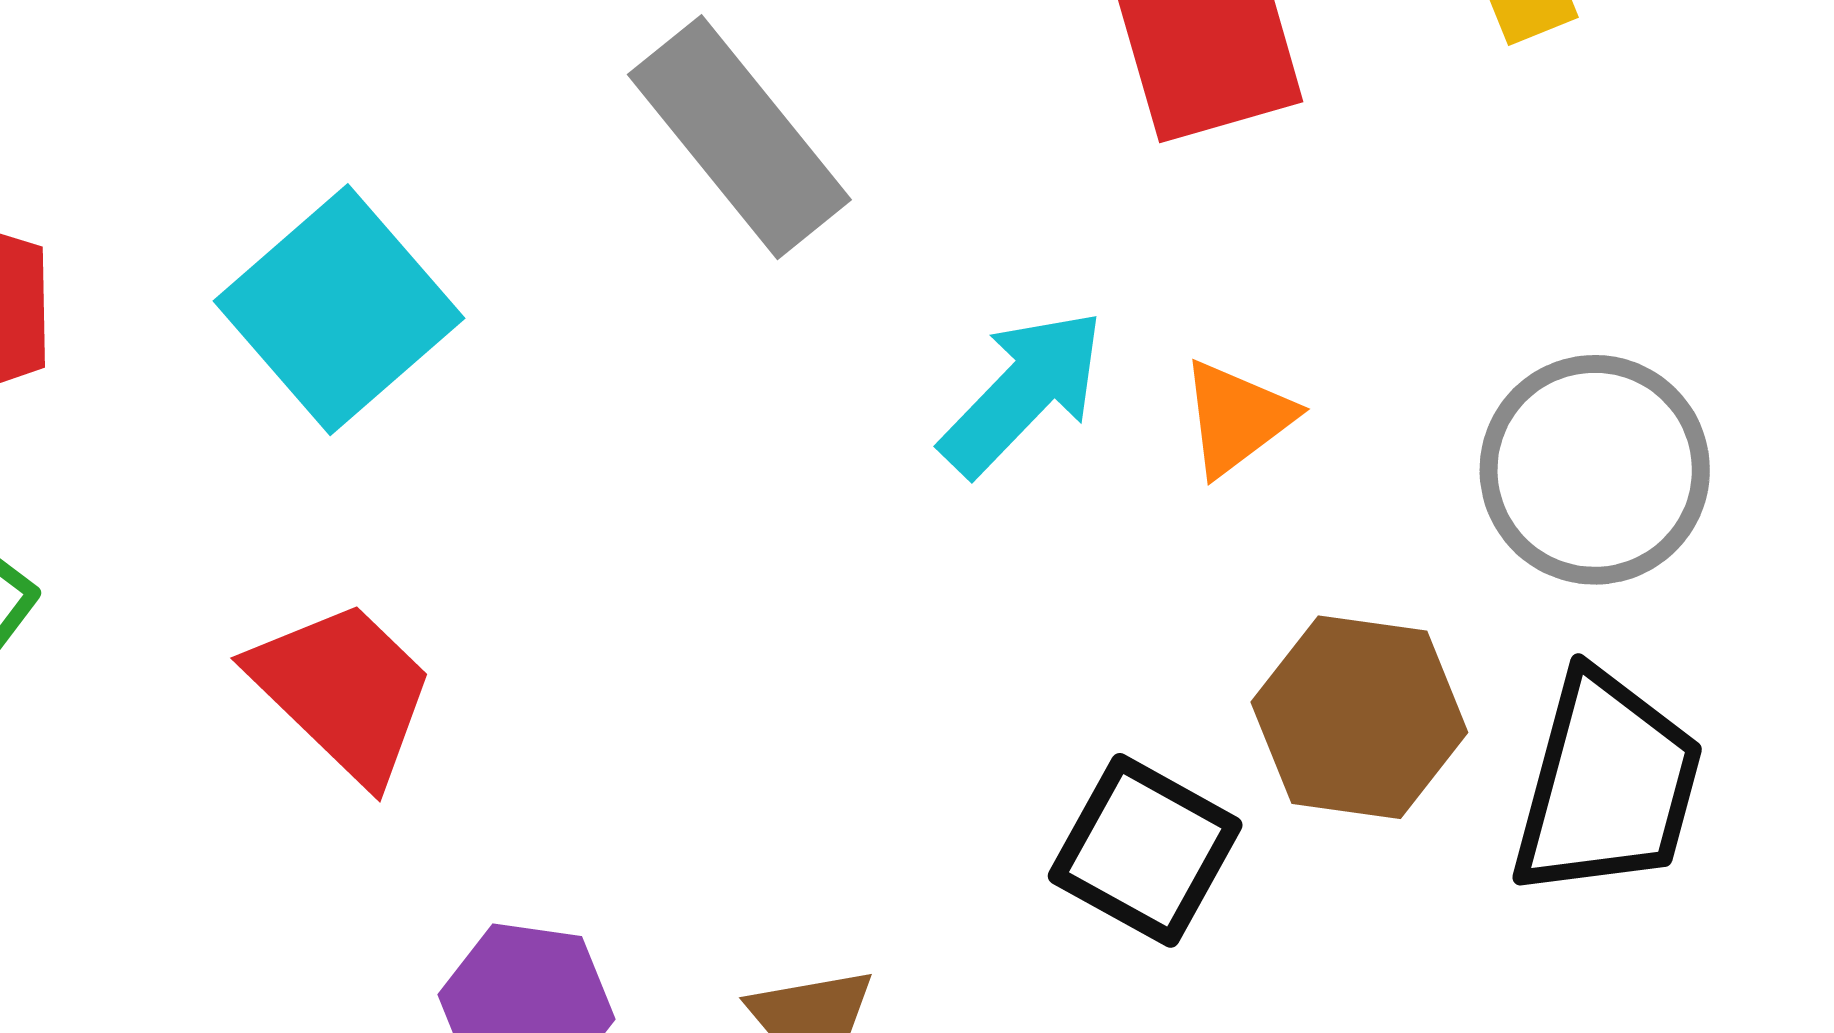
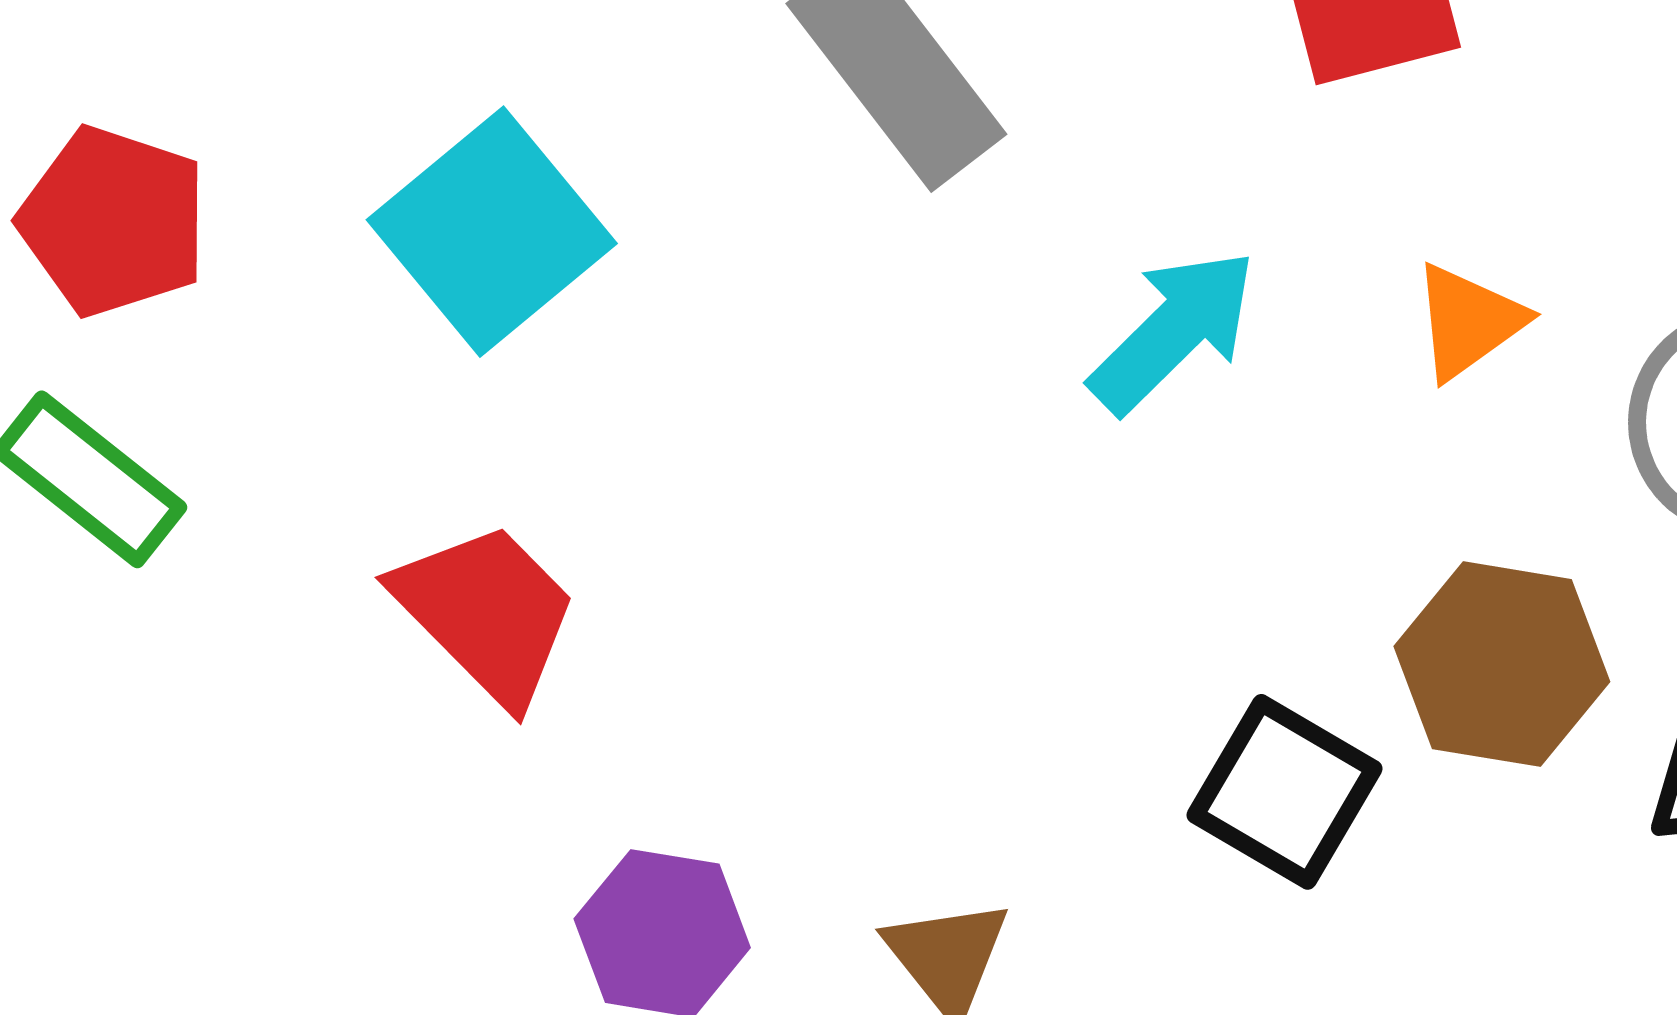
orange triangle: (1237, 418) -> (1468, 321), moved

